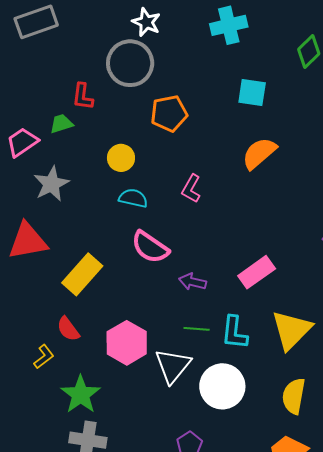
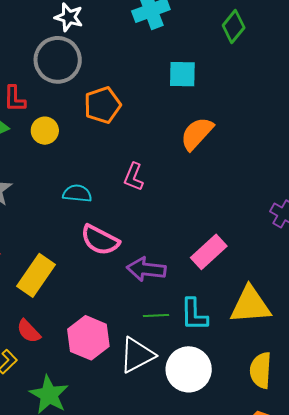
yellow circle: (121, 158) -> (45, 131), moved
purple arrow: (192, 282) -> (146, 269), size x1.4
yellow triangle: (291, 330) -> (250, 305), turned 48
white triangle: (173, 366) -> (137, 355), turned 30

